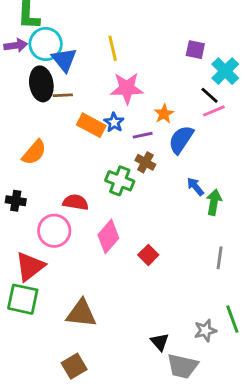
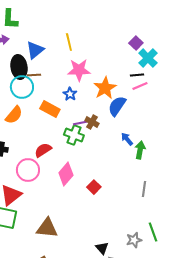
cyan circle: (46, 44) -> (22, 87), moved
purple square: (195, 50) -> (136, 43), moved, turned 32
blue triangle: (64, 60) -> (35, 50), turned 30
black line: (210, 95) -> (137, 75), turned -48
orange star: (164, 114) -> (105, 88), size x1.6
orange rectangle: (91, 125) -> (50, 109), moved
purple line: (143, 135) -> (80, 123), moved
red semicircle: (76, 202) -> (43, 150), turned -42

